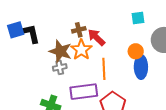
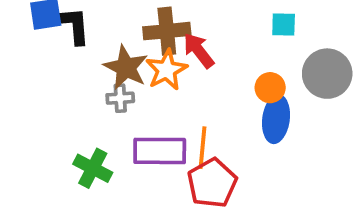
brown cross: (79, 30) -> (167, 31), size x1.6
orange line: (104, 69) -> (203, 148), moved

